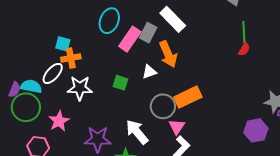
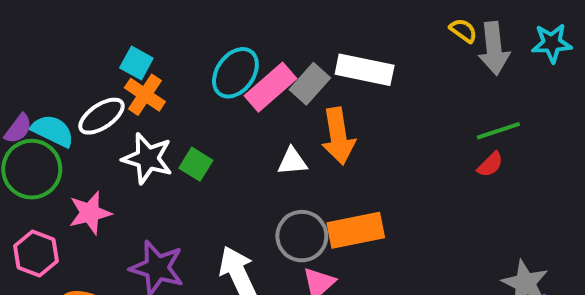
white rectangle: (173, 19) -> (365, 70), turned -48
cyan ellipse: (109, 21) -> (235, 73), moved
green line: (244, 32) -> (498, 131), turned 60
orange cross: (71, 58) -> (145, 95), turned 30
green square: (120, 83) -> (196, 164), moved

